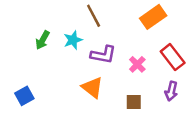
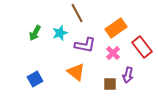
orange rectangle: (153, 17) -> (116, 28), moved
purple arrow: (171, 91) -> (128, 75), moved
blue square: (24, 96) -> (35, 79), moved

